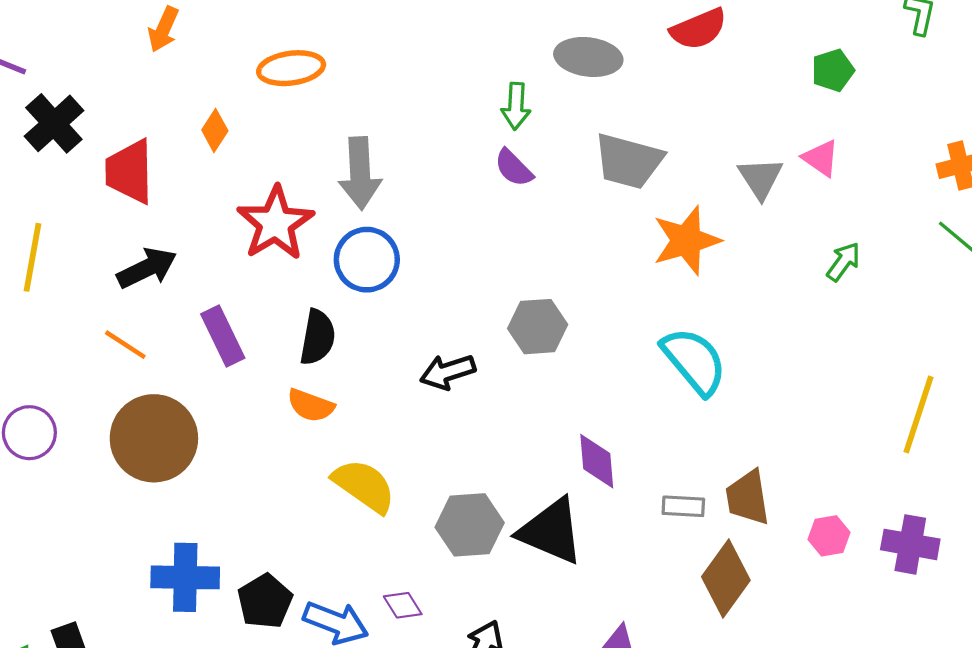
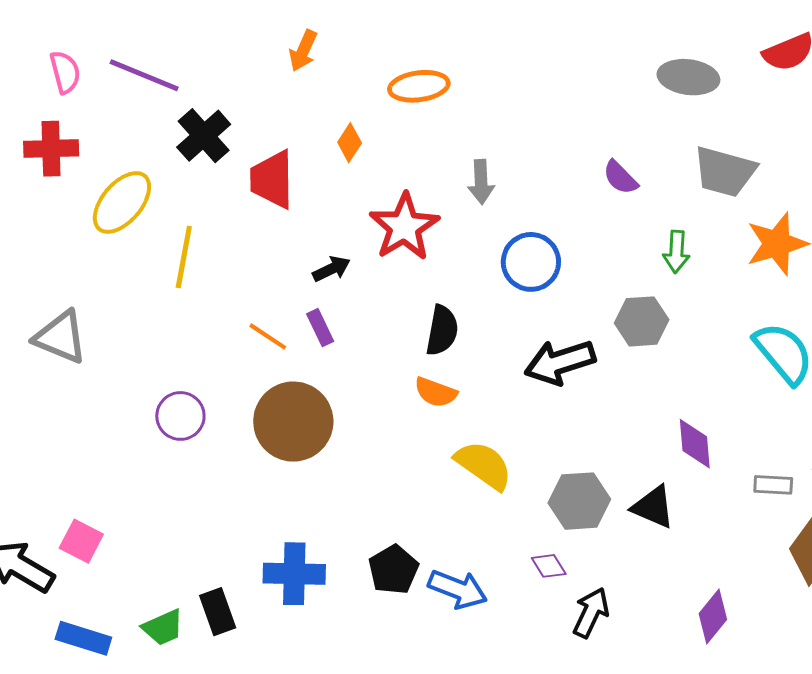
green arrow: (516, 106) -> (676, 252), moved
gray arrow: (360, 173) -> (481, 182), size x0.7
blue circle: (367, 260) -> (531, 262), moved
black arrow: (147, 268) -> (331, 269), moved, size x0.7
purple rectangle: (223, 336) -> (320, 328), moved, size x0.7
black arrow: (448, 372) -> (560, 362), size x1.4
black triangle: (551, 531) -> (653, 507), size x0.7
blue cross: (185, 577) -> (294, 574), moved
purple diamond: (403, 605) -> (549, 566), moved

